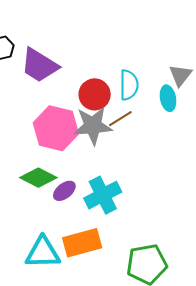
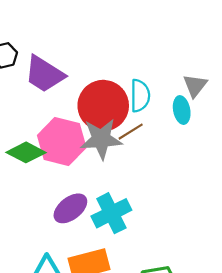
red circle: (95, 94) -> (103, 106), size x1.5
green diamond: (38, 178) -> (26, 152), moved
purple ellipse: (64, 191) -> (70, 208), size x1.4

